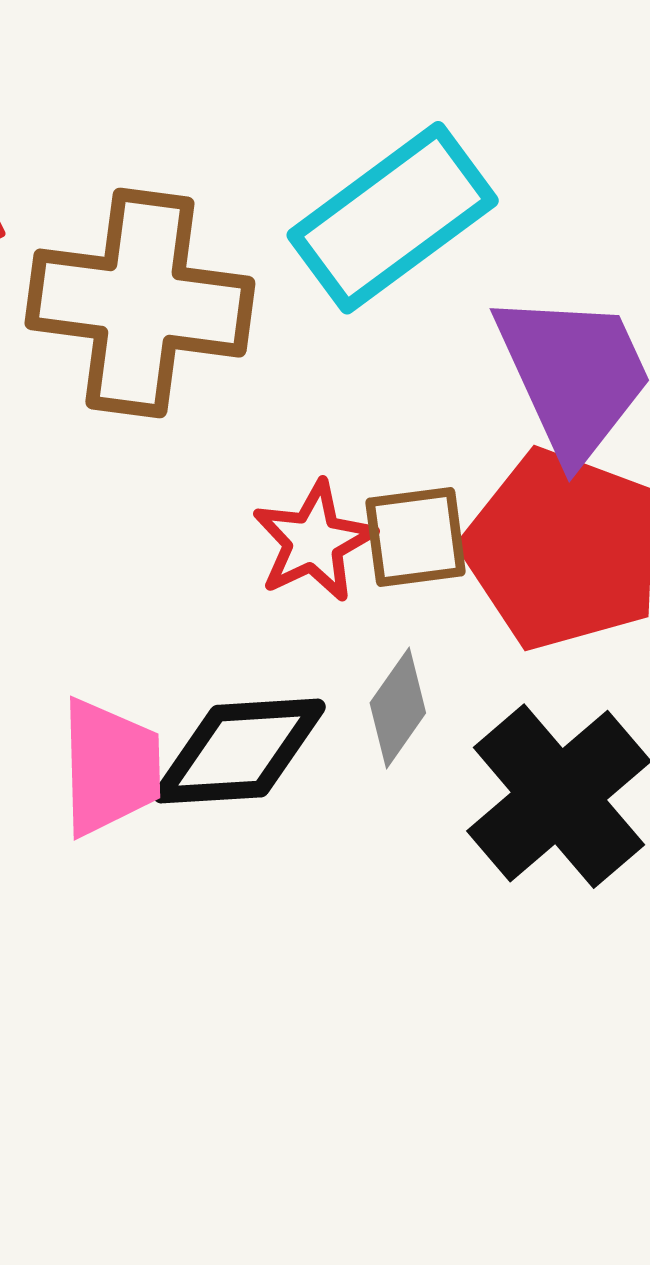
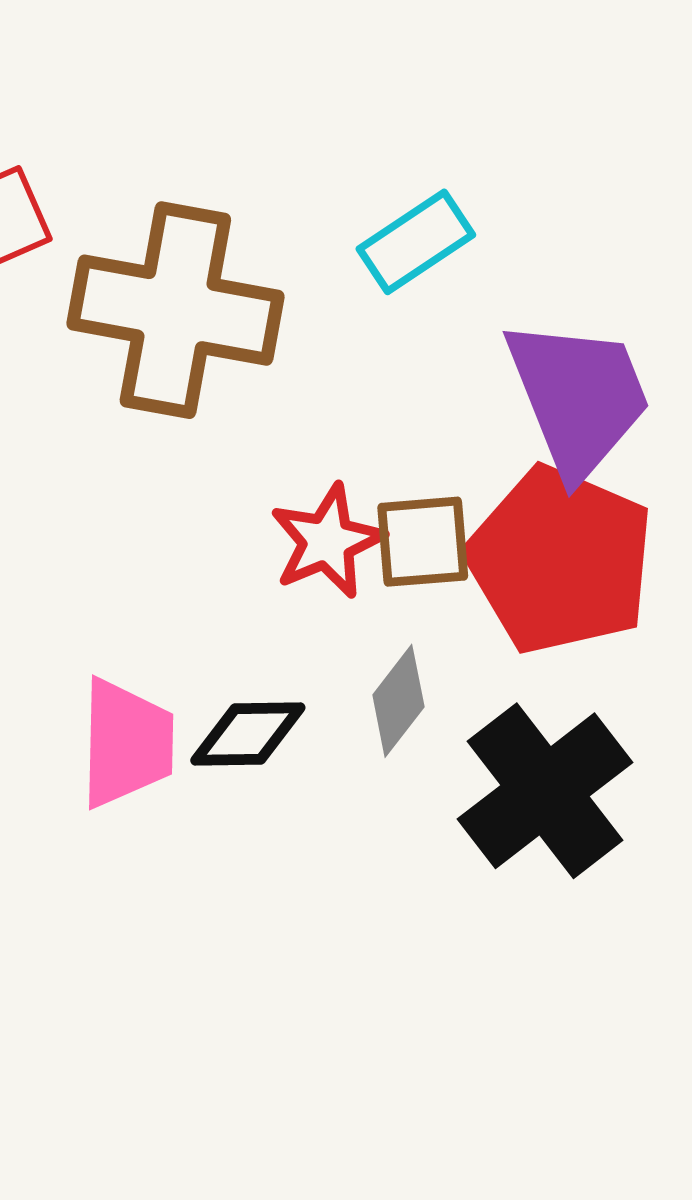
cyan rectangle: (393, 218) -> (416, 242), size x0.6
black diamond: (239, 751) -> (248, 734), size x0.7

